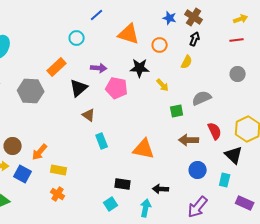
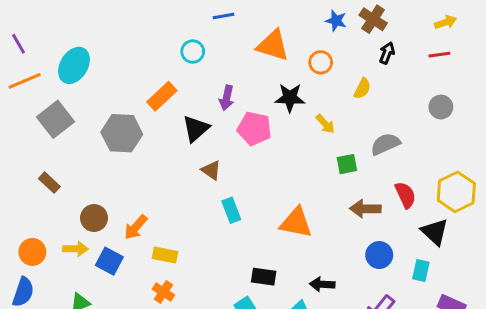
blue line: (97, 15) -> (224, 16), turned 32
black arrow: (195, 39) -> (387, 53), moved
purple arrow: (99, 68) -> (227, 98), turned 98

